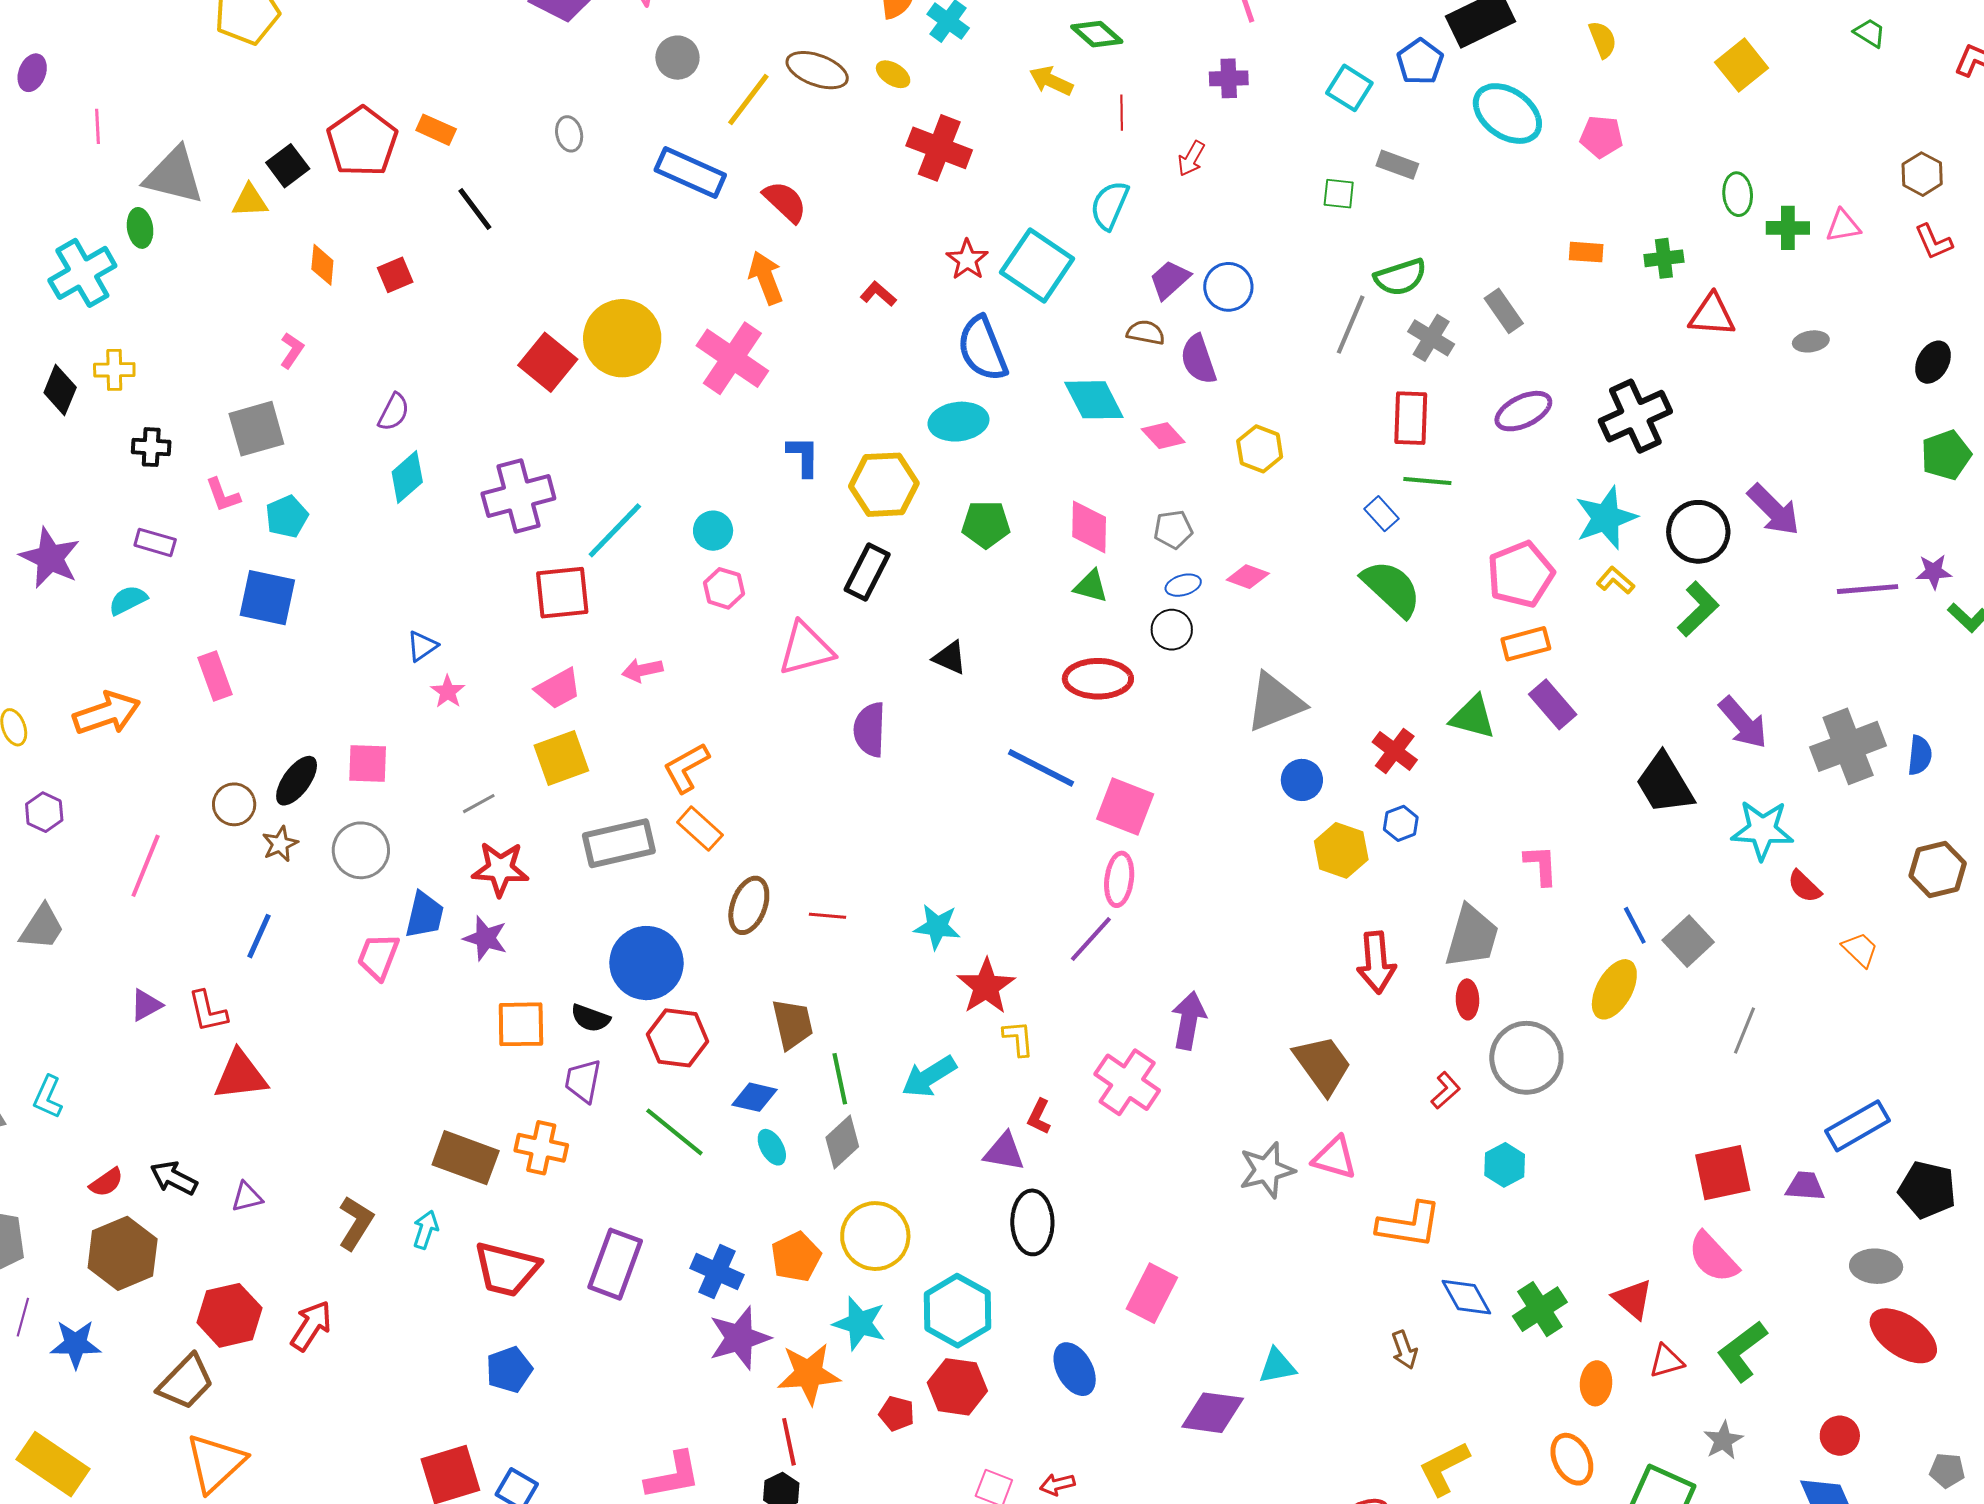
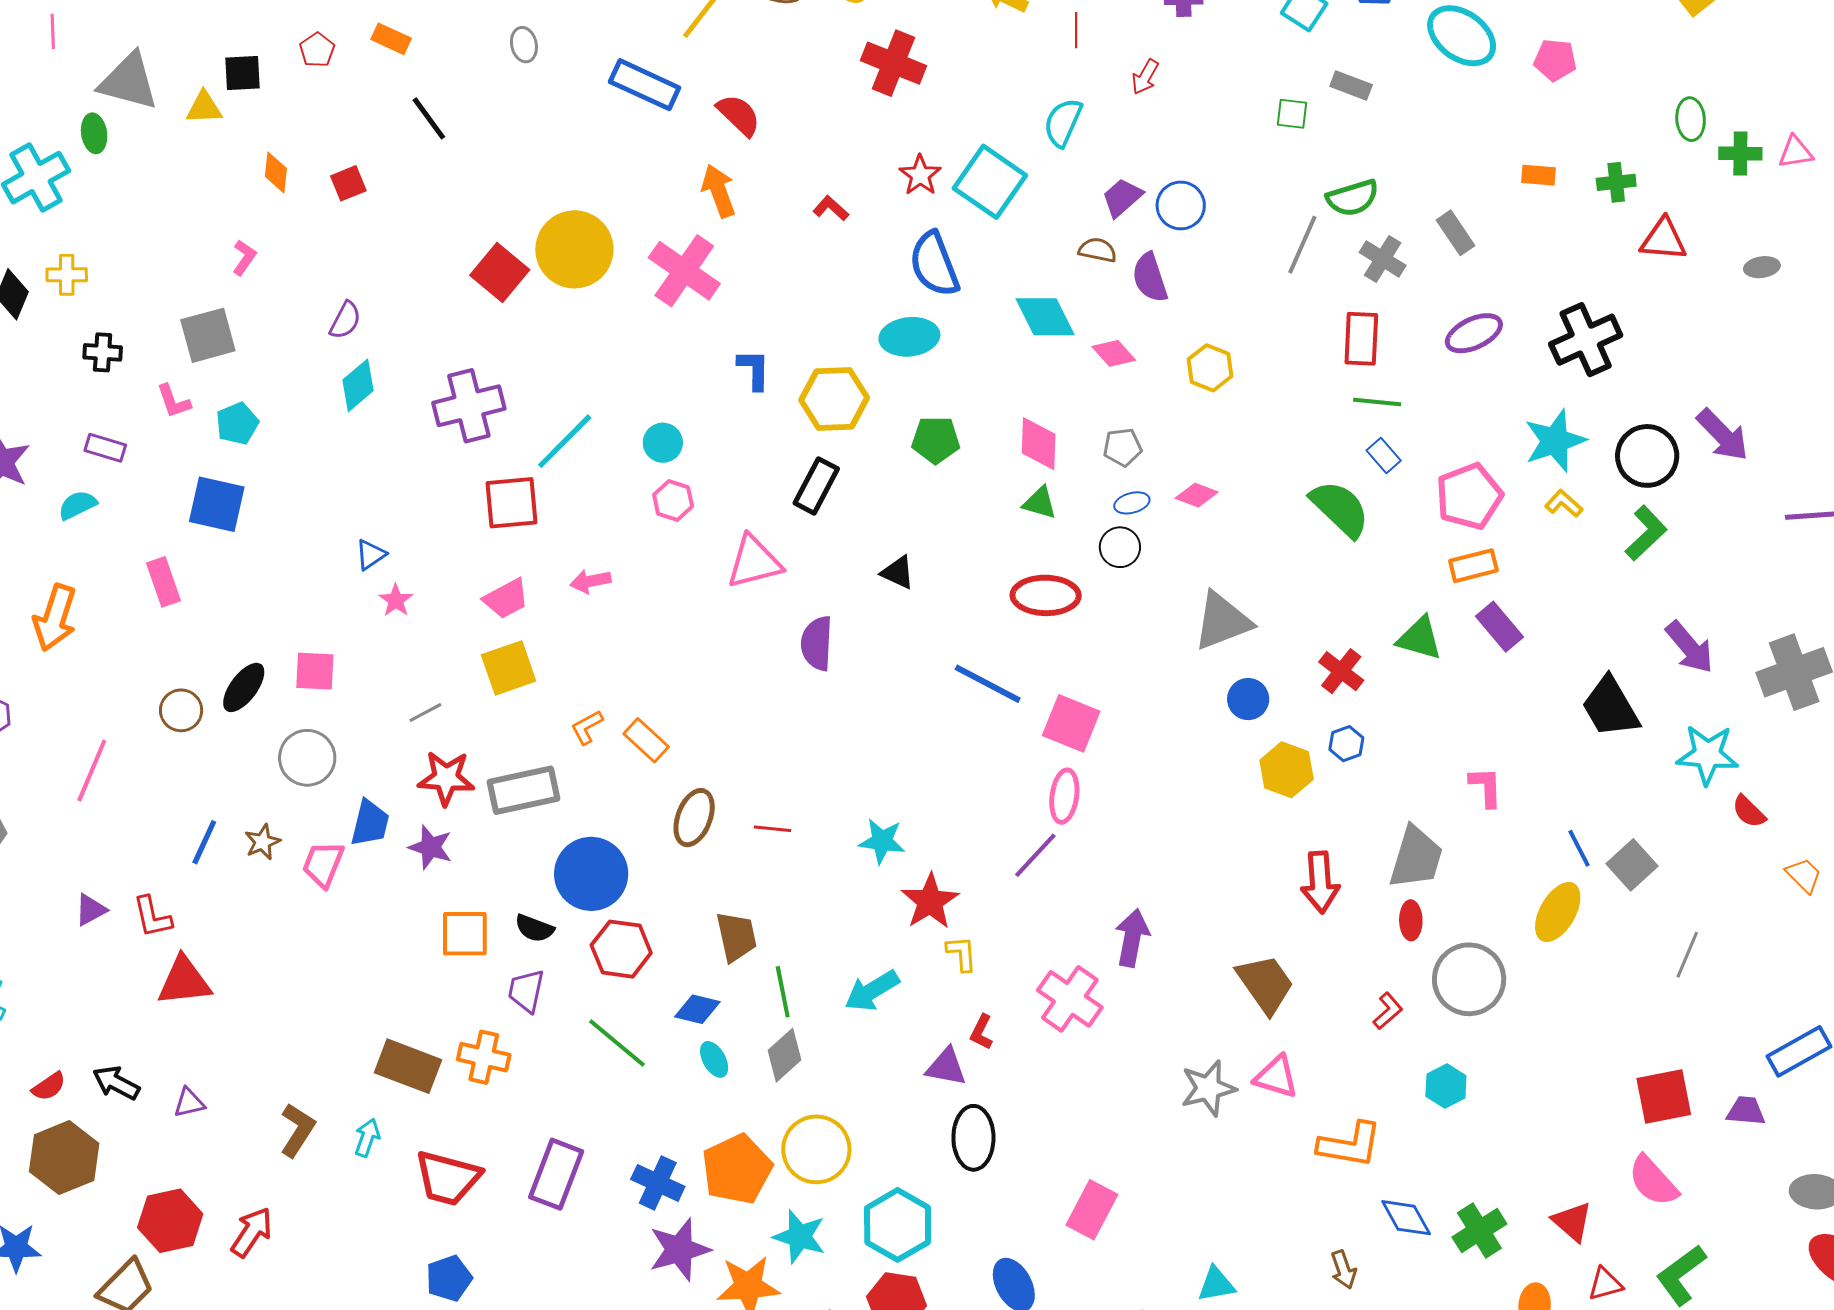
red pentagon: (362, 142) -> (317, 50), size x0.5
black square: (288, 166) -> (242, 73), turned 33
blue rectangle: (1382, 514) -> (1384, 455), moved
orange arrow: (107, 713) -> (55, 618), turned 126
orange L-shape: (686, 768) -> (587, 727), moved, size x0.7
gray rectangle: (619, 843) -> (524, 790), moved
brown star: (280, 844) -> (263, 842), moved
orange pentagon: (796, 1257) -> (737, 1169), size x1.4

